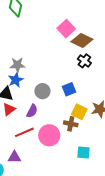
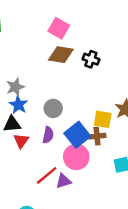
brown diamond: (82, 41) -> (61, 55), moved
blue square: (69, 89) -> (77, 135), moved, size x1.5
red line: (24, 132) -> (47, 175), moved
purple triangle: (14, 157) -> (63, 181), moved

